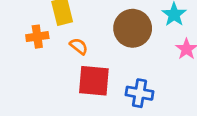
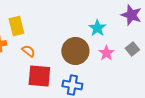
brown circle: (133, 28) -> (75, 51), moved

